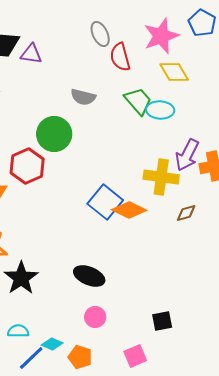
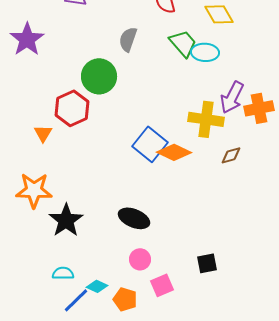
gray semicircle: (83, 97) -> (128, 39), turned 95
pink square: (135, 356) -> (162, 285), moved

